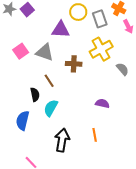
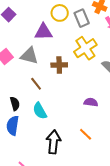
black semicircle: (35, 95) -> (15, 104), moved
cyan semicircle: (51, 108) -> (40, 111), turned -54
orange line: (95, 135) -> (86, 134), turned -32

